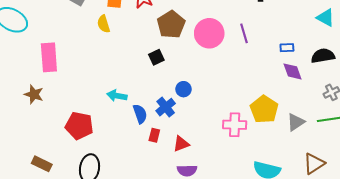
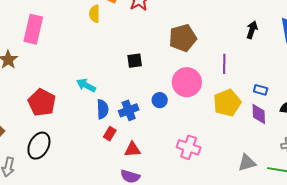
brown pentagon: (171, 24) -> (183, 38), moved
pink circle: (209, 33) -> (187, 82), moved
blue circle: (183, 89) -> (160, 100), moved
yellow pentagon: (264, 109) -> (227, 103), moved

